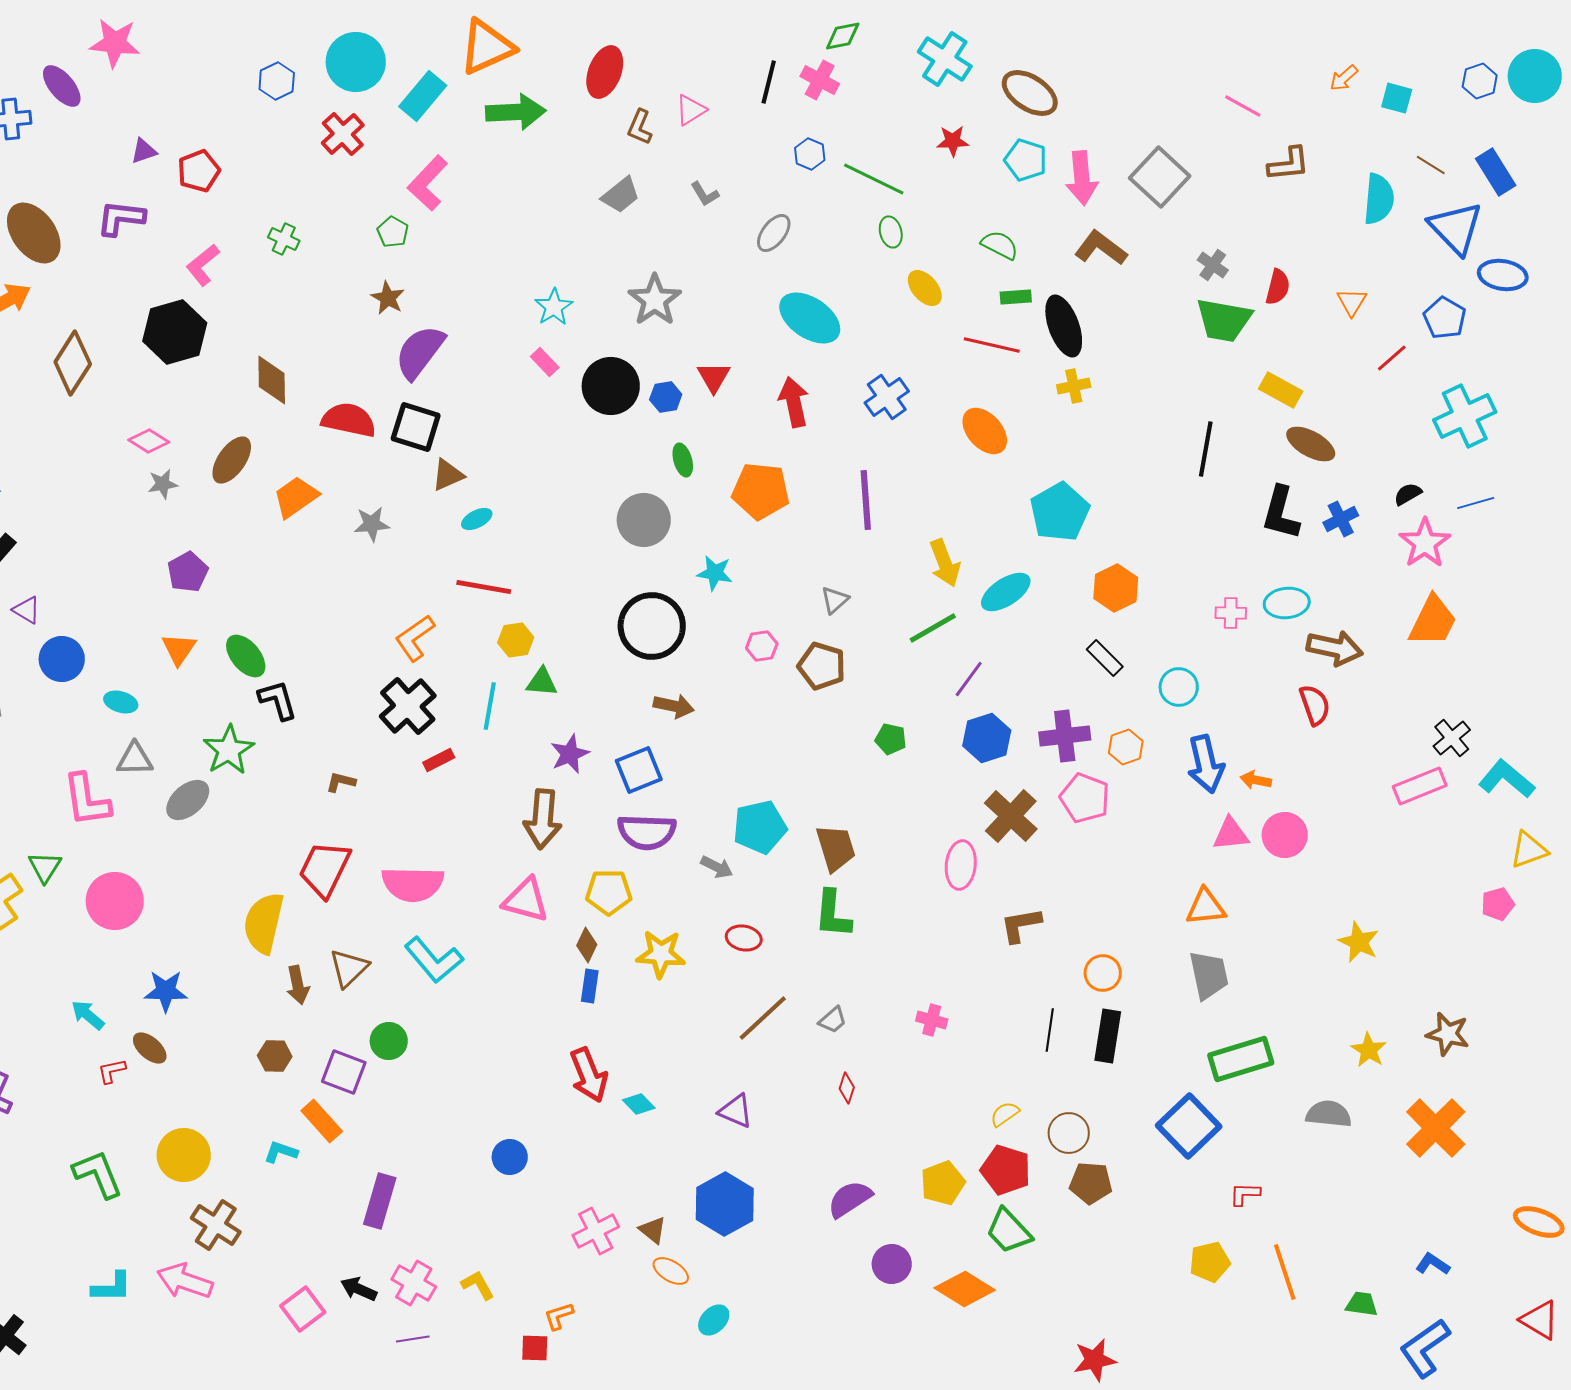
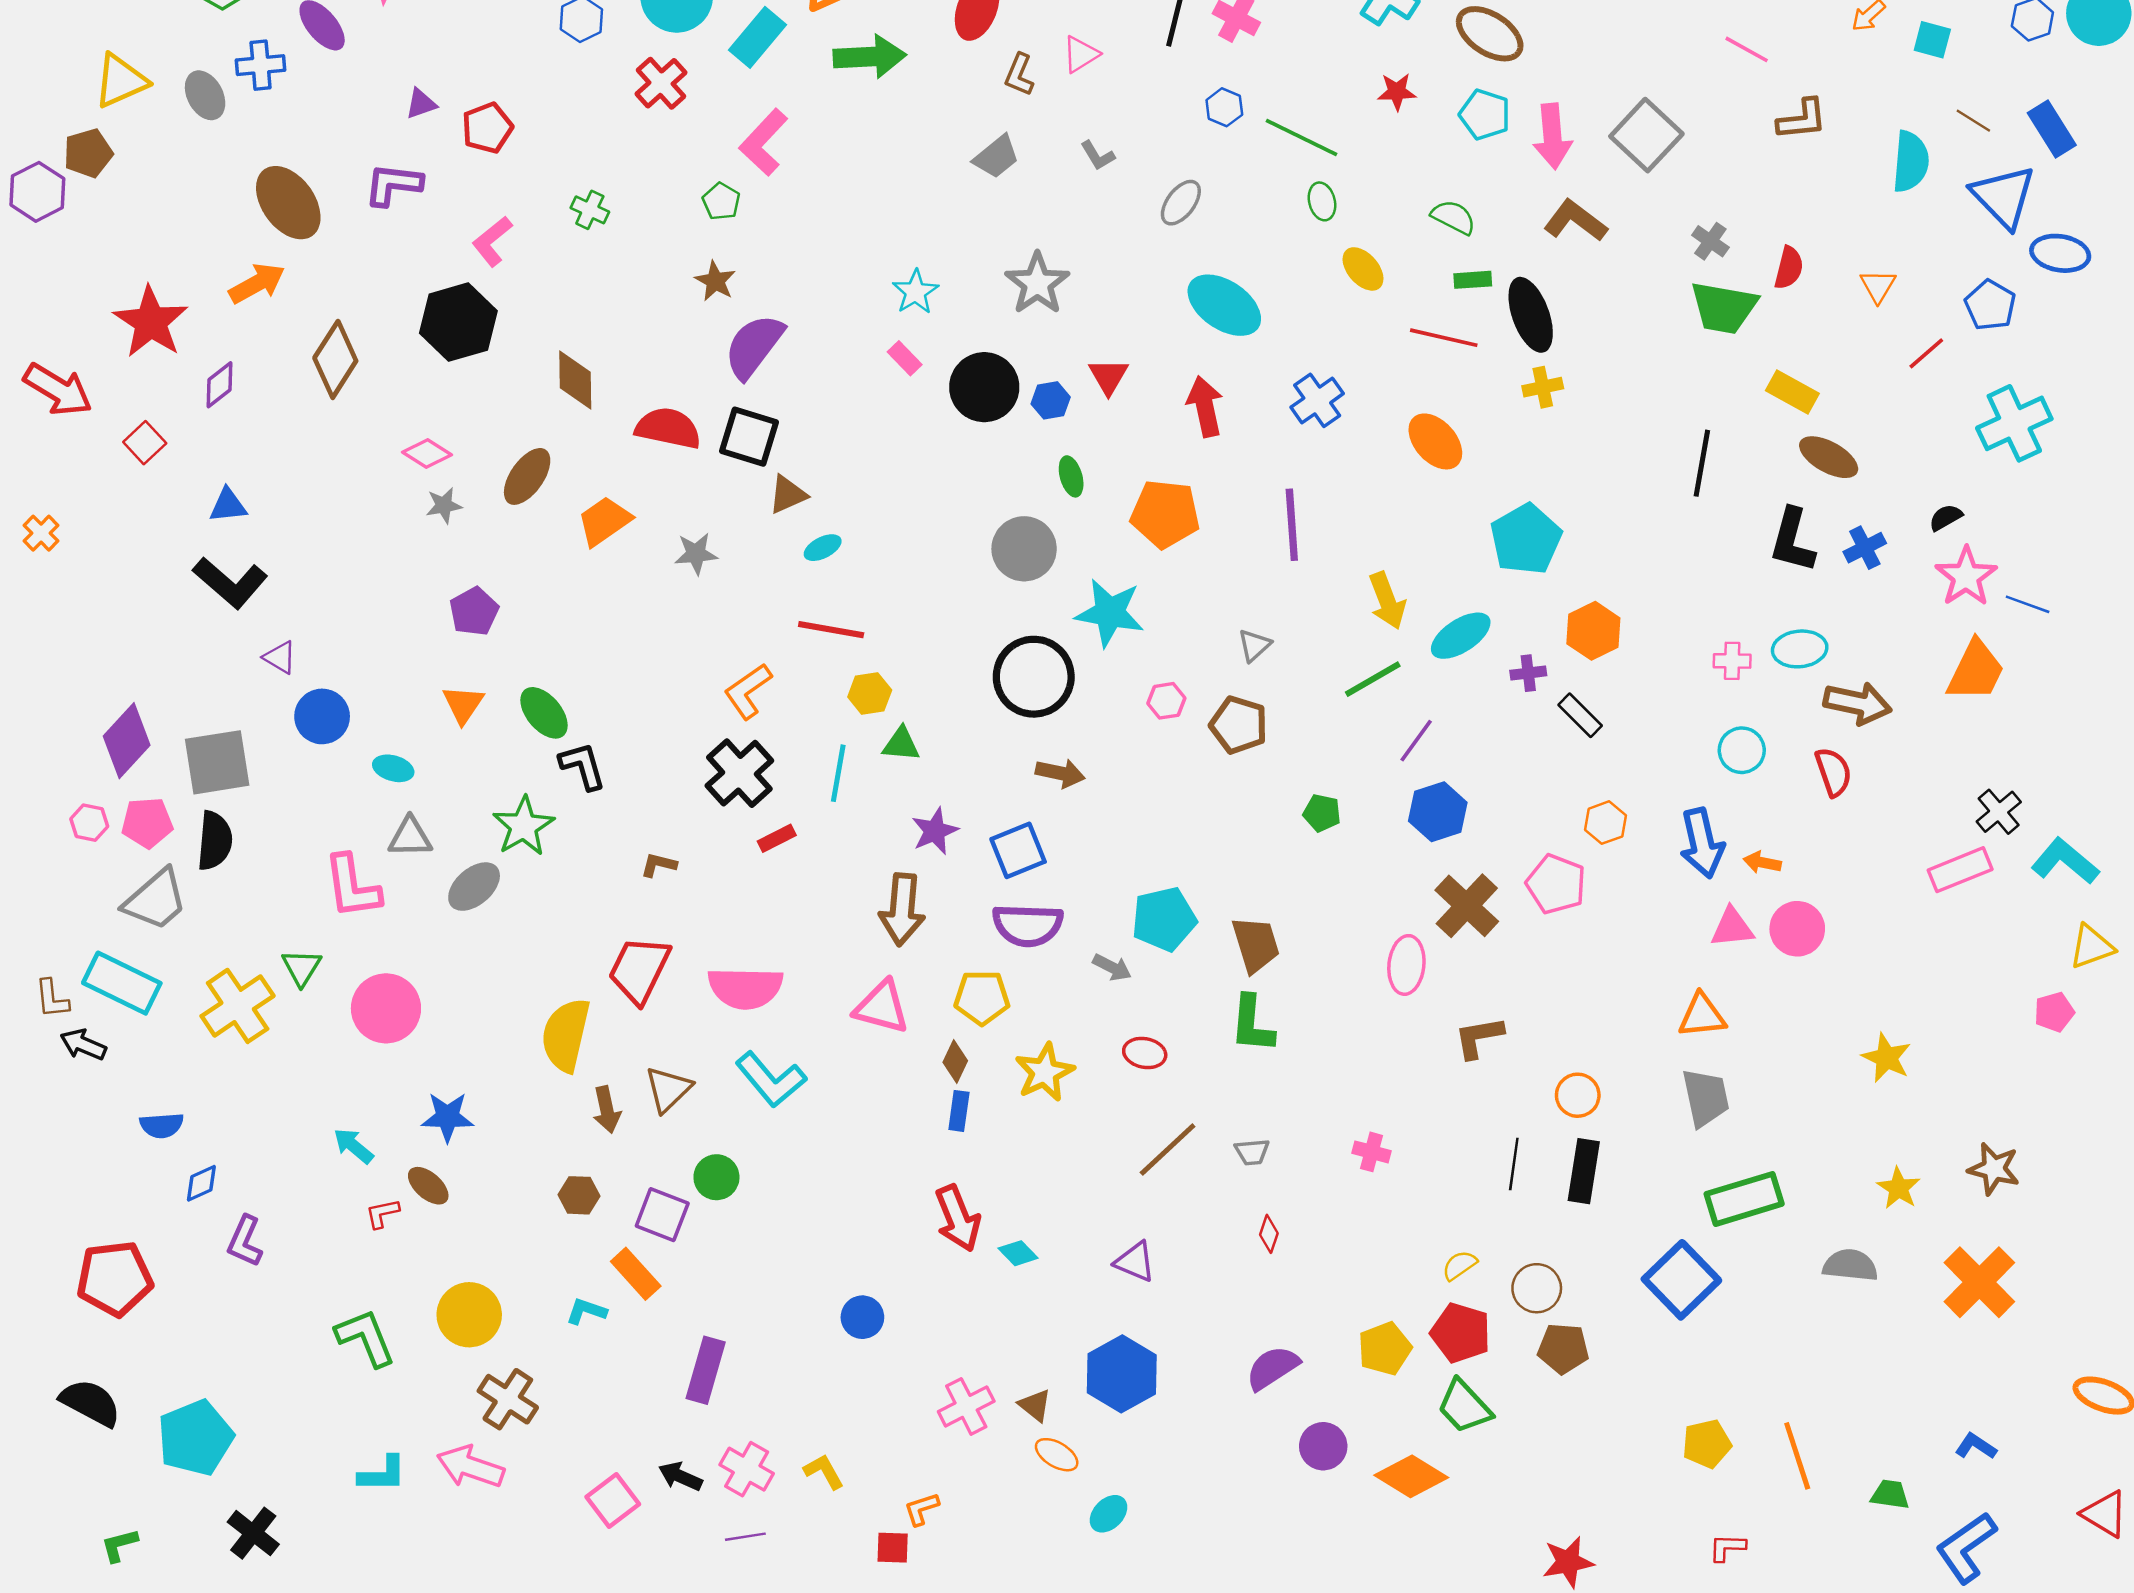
blue line: (1476, 503) -> (2028, 604), moved, turned 36
cyan star: (715, 573) -> (1110, 613), size x1.6
cyan circle: (1179, 687) -> (1742, 750), moved
purple cross: (1065, 736) -> (1528, 673), moved, size x0.6
yellow star: (661, 954) -> (1045, 1072), turned -30
gray trapezoid: (833, 1020) -> (1252, 1152), turned 36
red L-shape: (1245, 1194) -> (1727, 1548), moved

